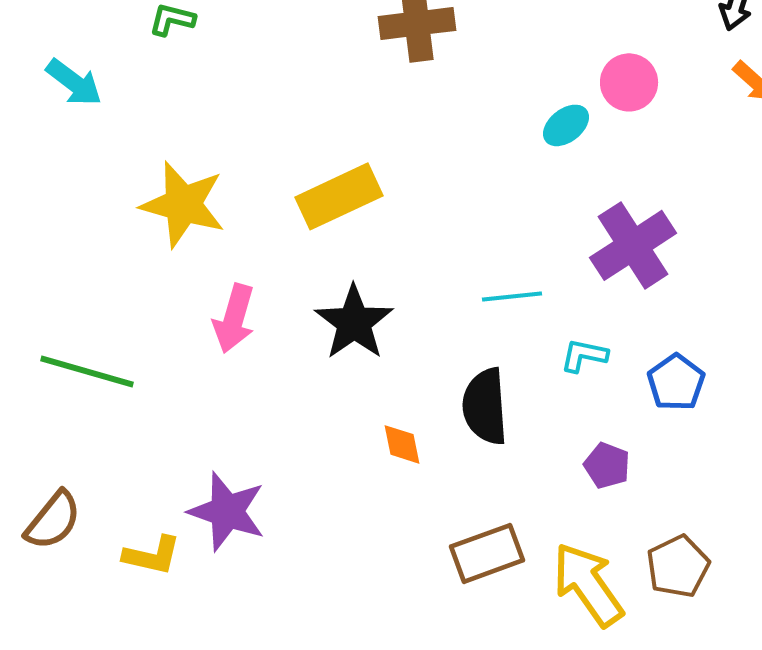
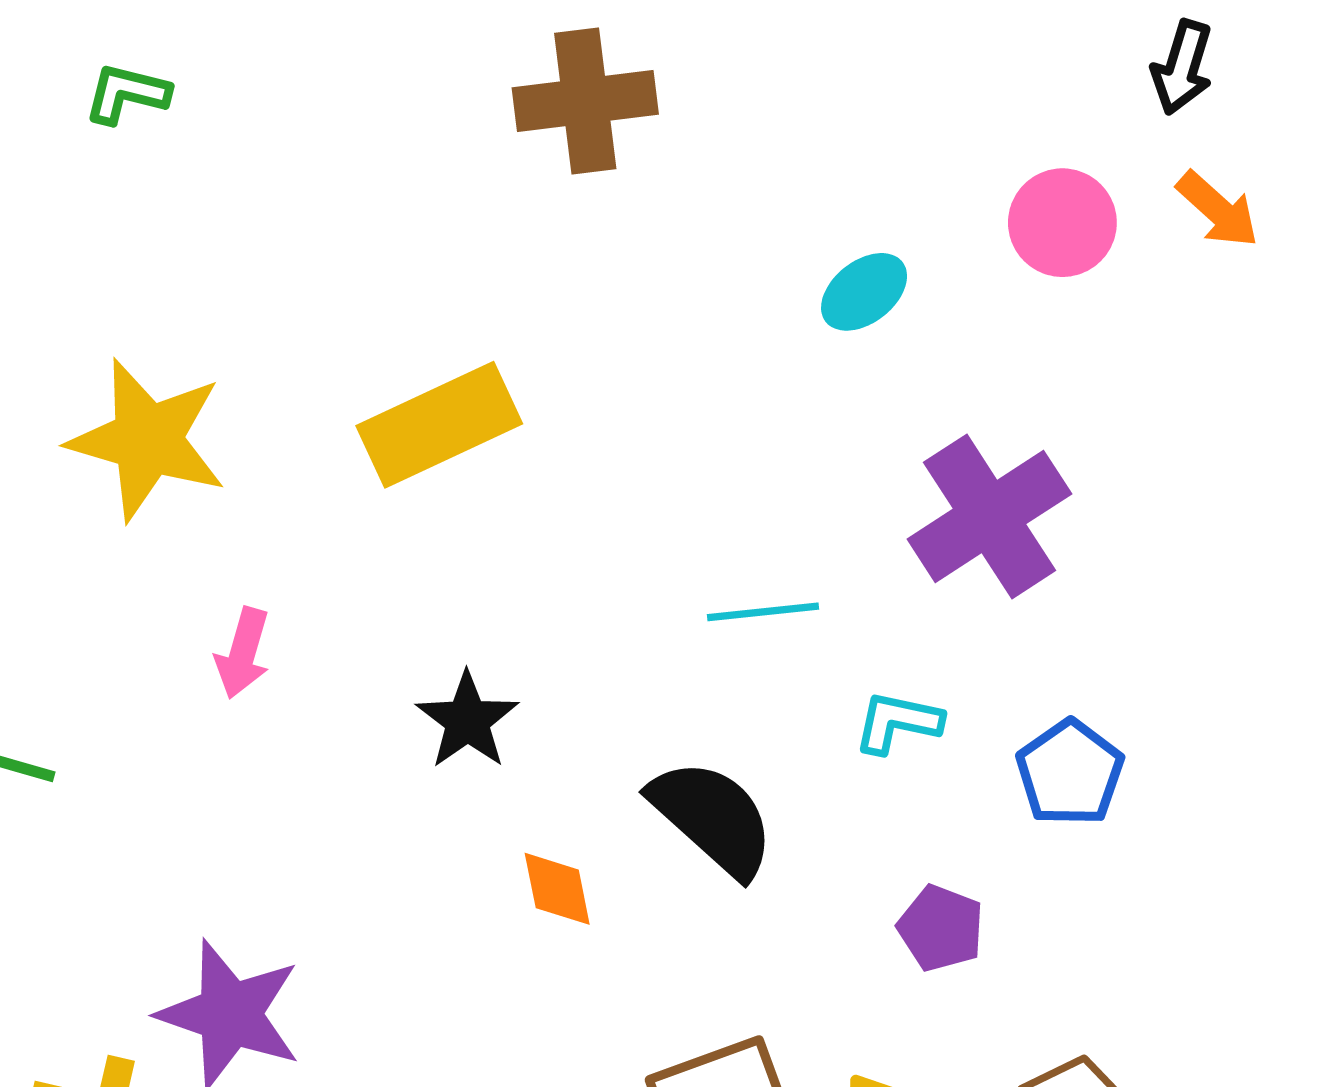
pink circle: (629, 82) -> (1062, 223), moved
pink arrow: (234, 318) -> (243, 653), size x0.7
black star: (354, 322) -> (467, 720), moved, size x0.7
black semicircle: (485, 406) -> (712, 818), turned 136

